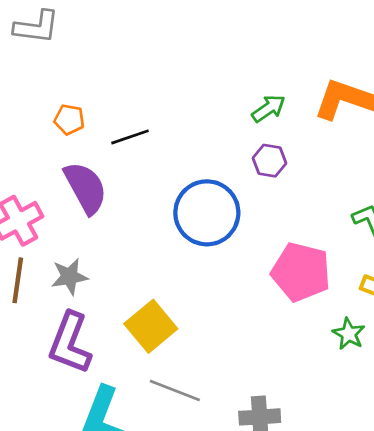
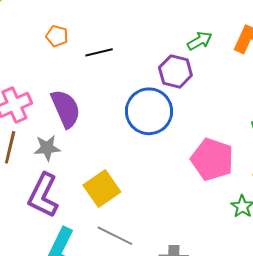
purple hexagon: (270, 161) -> (175, 72), moved, size x1.4
purple semicircle: (85, 188) -> (66, 109), moved

